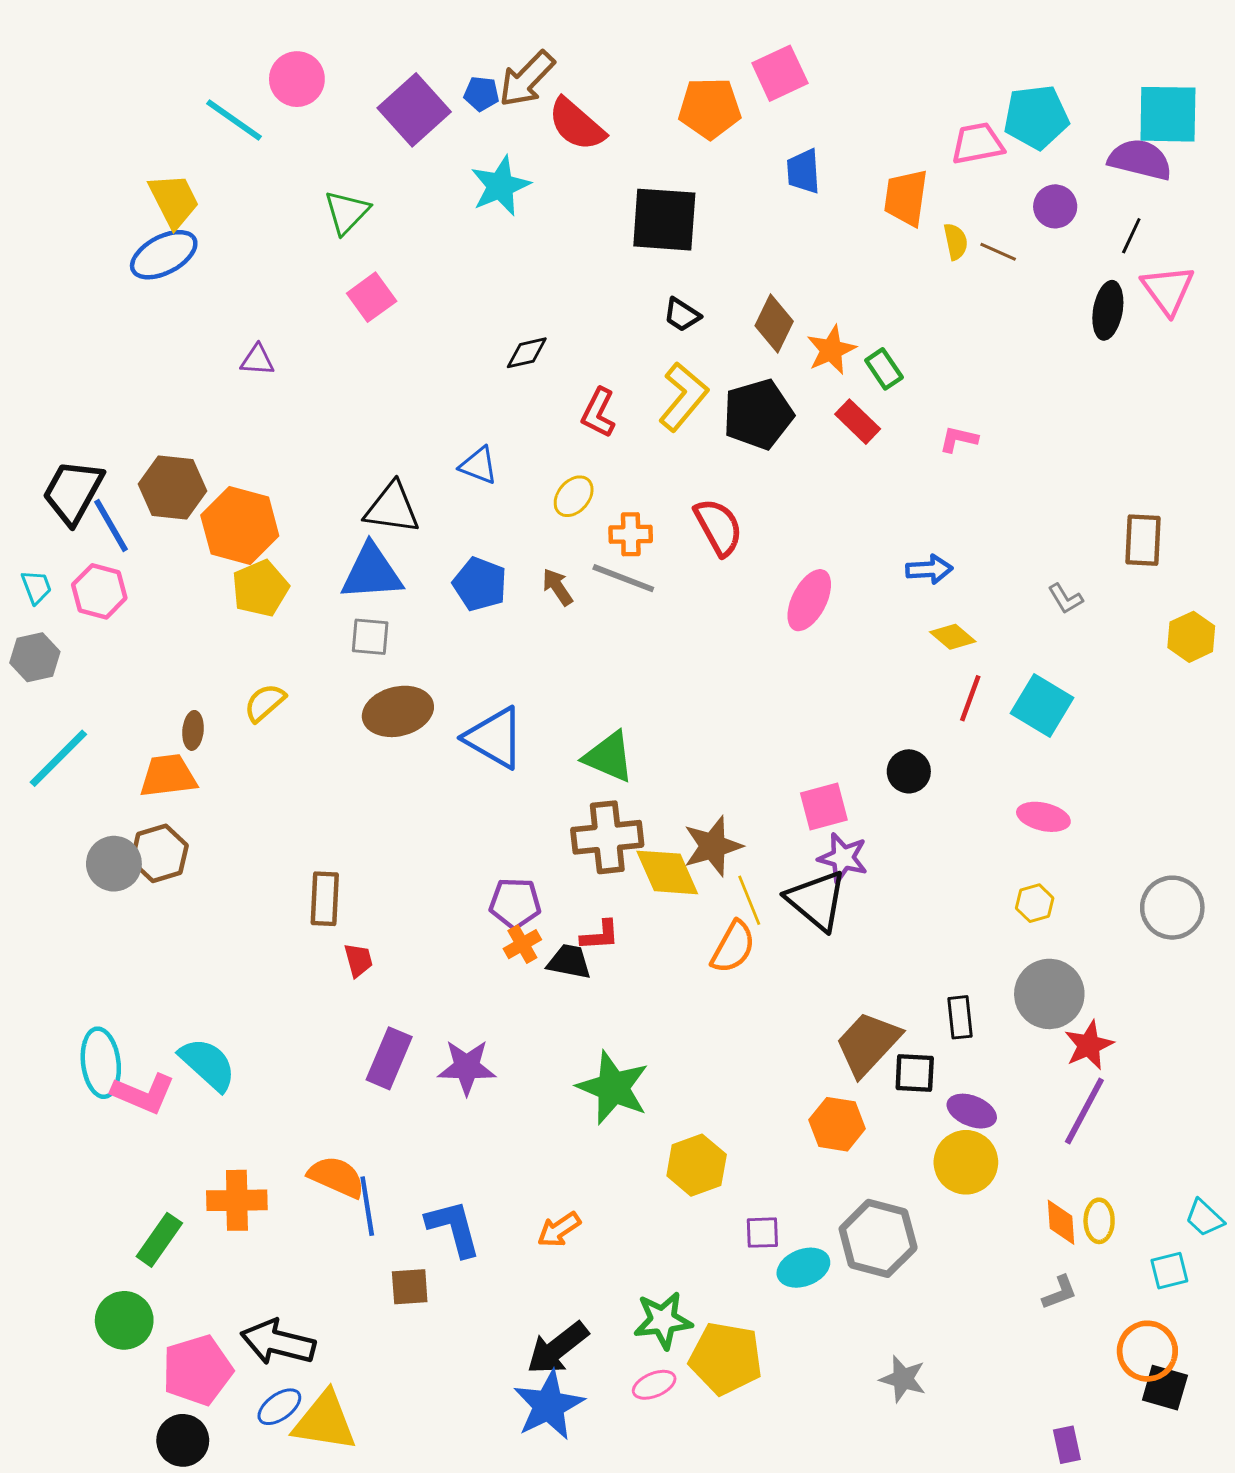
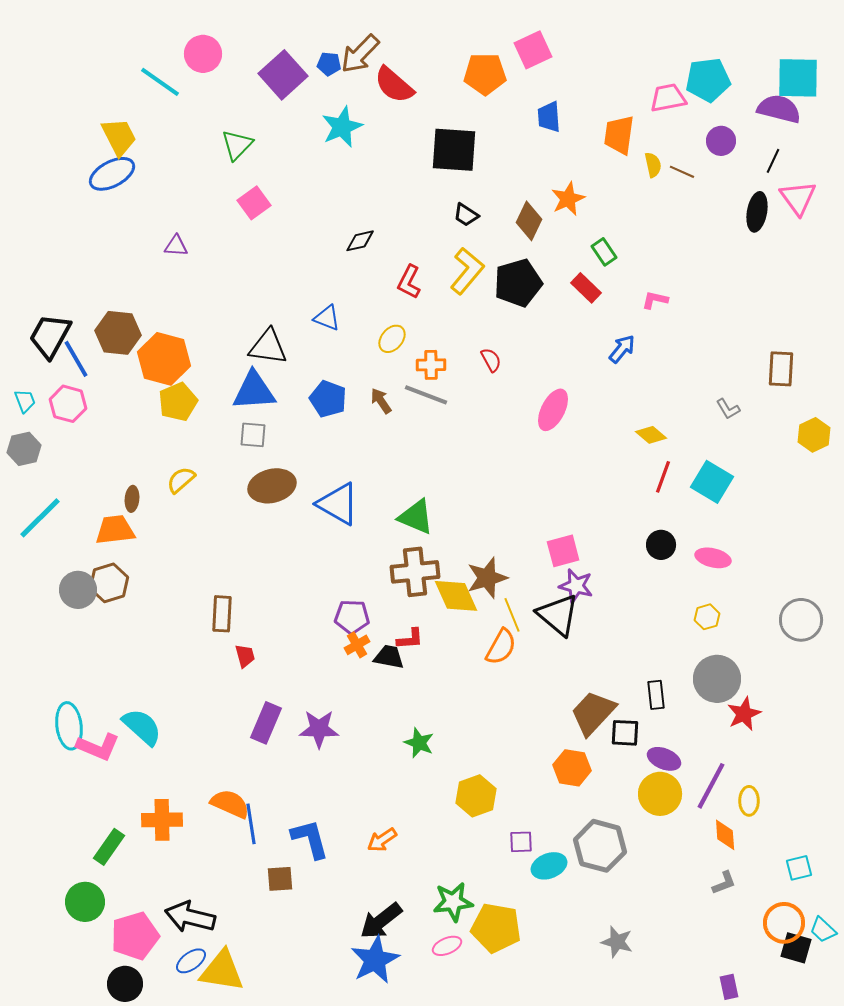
orange star: (831, 350) -> (568, 199), moved
red semicircle: (719, 527) -> (491, 360), size x0.6
blue arrow: (929, 569) -> (622, 349), moved, turned -48
black circle: (909, 771) -> (661, 545), moved
green star: (613, 1088) -> (419, 743), size x0.6
purple line: (1084, 1111) -> (711, 786), moved
cyan trapezoid: (1204, 1218) -> (823, 930), moved
yellow ellipse: (1099, 1221) -> (749, 801), moved

